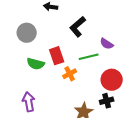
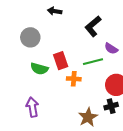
black L-shape: (78, 27) -> (93, 26), moved
orange cross: (70, 74) -> (74, 79), turned 32

